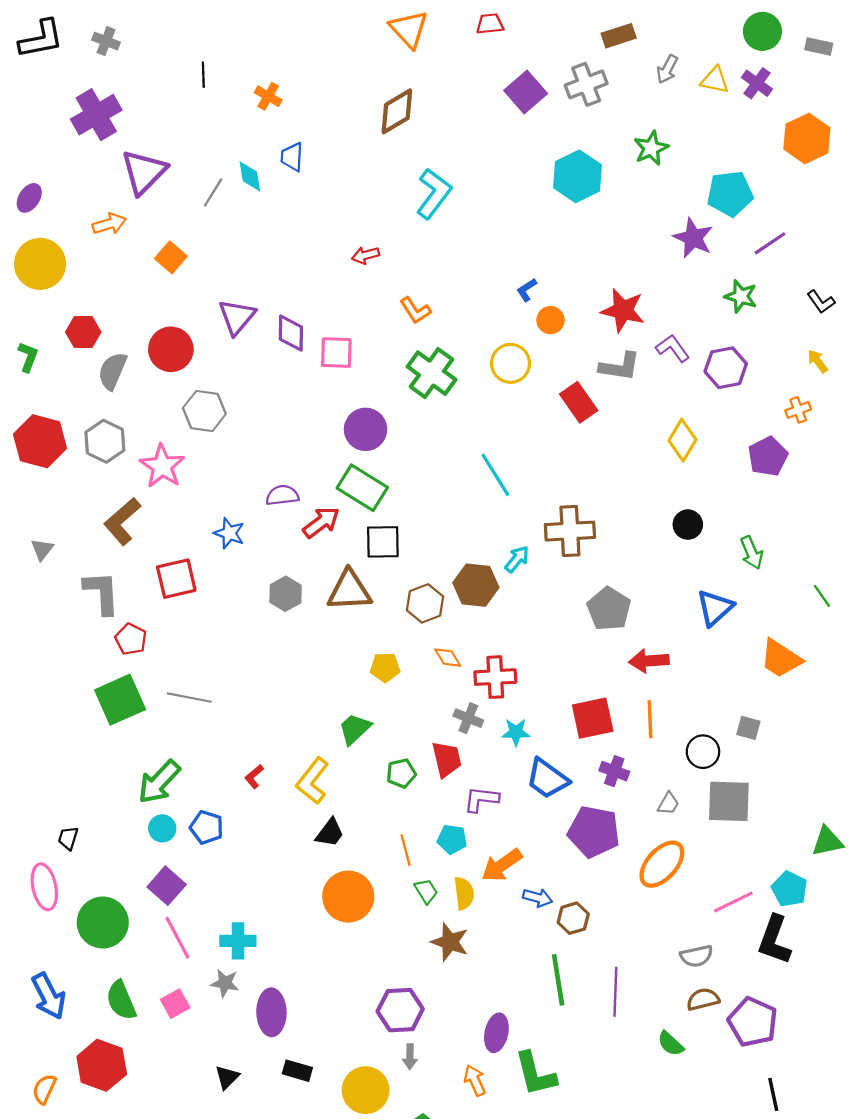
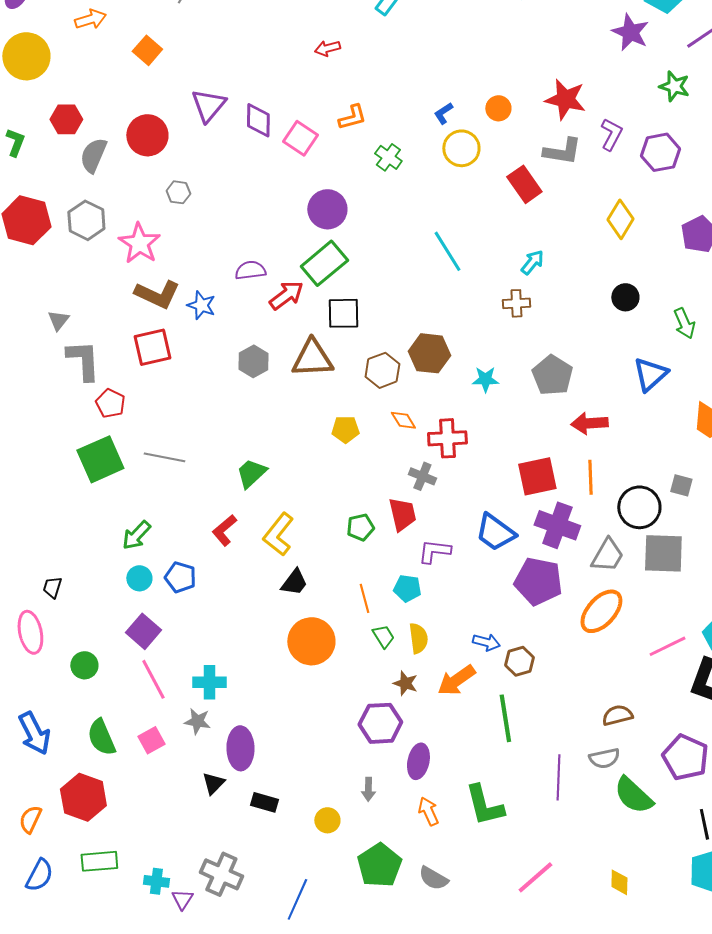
blue L-shape: (527, 290) -> (443, 113), moved
orange L-shape: (415, 310) -> (352, 117), moved, turned -72
purple L-shape: (673, 348) -> (611, 134), turned 64
pink square: (336, 353) -> (300, 138), turned 32
green cross: (432, 373) -> (388, 157), size x0.6
gray hexagon: (204, 411) -> (178, 192), size x0.6
green rectangle: (362, 488) -> (324, 263), turned -72
brown L-shape: (122, 521) -> (157, 294), moved, turned -114
brown cross: (570, 531) -> (516, 303), size x0.6
gray triangle: (42, 549) -> (58, 320), moved
cyan arrow: (517, 559) -> (532, 262), moved
green trapezoid: (355, 729) -> (251, 473), moved
cyan star: (516, 732) -> (485, 379), moved
black circle: (703, 752) -> (639, 507), size x1.4
purple cross: (614, 771) -> (557, 525), size x1.6
red L-shape: (254, 777) -> (224, 530), size x1.4
green arrow: (159, 782) -> (136, 535), size x0.7
gray trapezoid: (668, 804) -> (607, 555), size x1.6
orange arrow: (502, 865) -> (456, 680), moved
green circle: (103, 923) -> (84, 665), size x0.6
brown star: (450, 942) -> (405, 683), size x0.7
gray semicircle: (696, 956) -> (604, 758), moved
purple line: (615, 992) -> (558, 777), moved
brown semicircle: (703, 999) -> (617, 715), moved
purple hexagon: (400, 1010) -> (380, 723), moved
purple ellipse: (496, 1033) -> (418, 761), moved
green semicircle: (671, 1044) -> (633, 795), moved, size x1.6
black triangle: (227, 1077) -> (213, 783), moved
yellow circle: (366, 1090) -> (327, 820), size x0.6

